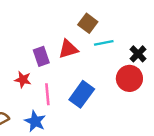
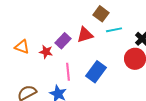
purple rectangle: (41, 56) -> (63, 41), turned 63
red star: (23, 80) -> (46, 52), moved

